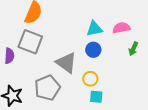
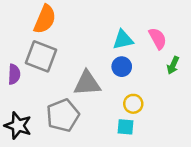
pink semicircle: (121, 28) -> (158, 38), turned 72
gray triangle: (66, 63) -> (87, 83), turned -40
yellow circle: (90, 79) -> (133, 104), moved

